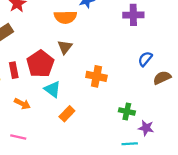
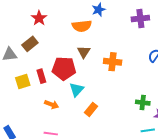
red pentagon: (40, 64) -> (64, 68), turned -30
orange cross: (96, 76) -> (113, 62), moved
cyan triangle: (52, 89) -> (77, 90), turned 42

